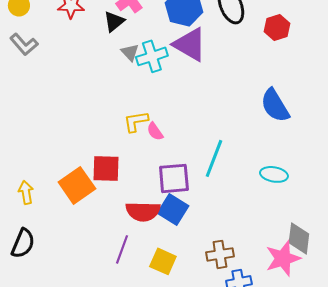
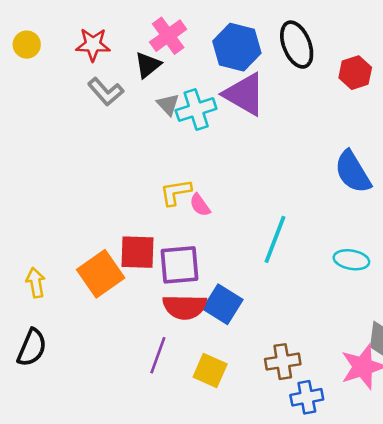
gray L-shape: (24, 44) -> (106, 92), moved
purple square: (174, 178) -> (180, 265), moved

